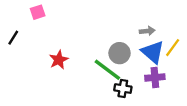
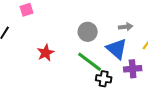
blue triangle: (153, 52) -> (117, 49), moved
gray circle: (120, 53) -> (88, 32), moved

